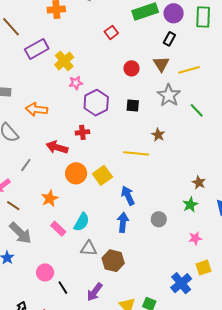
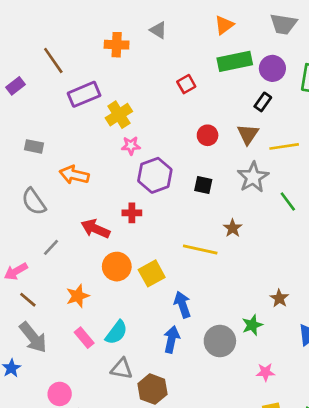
green star: (190, 205) -> (252, 325), moved
gray circle: (159, 219) -> (220, 341), size x1.5

